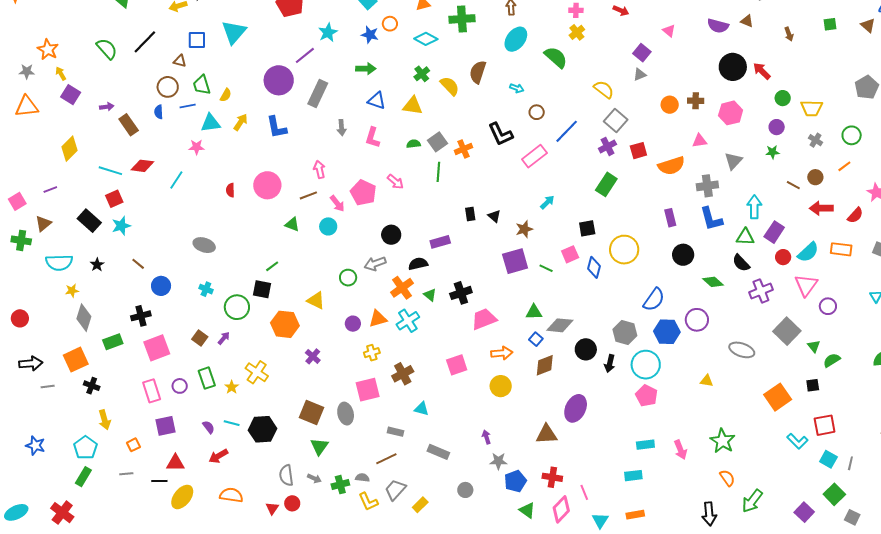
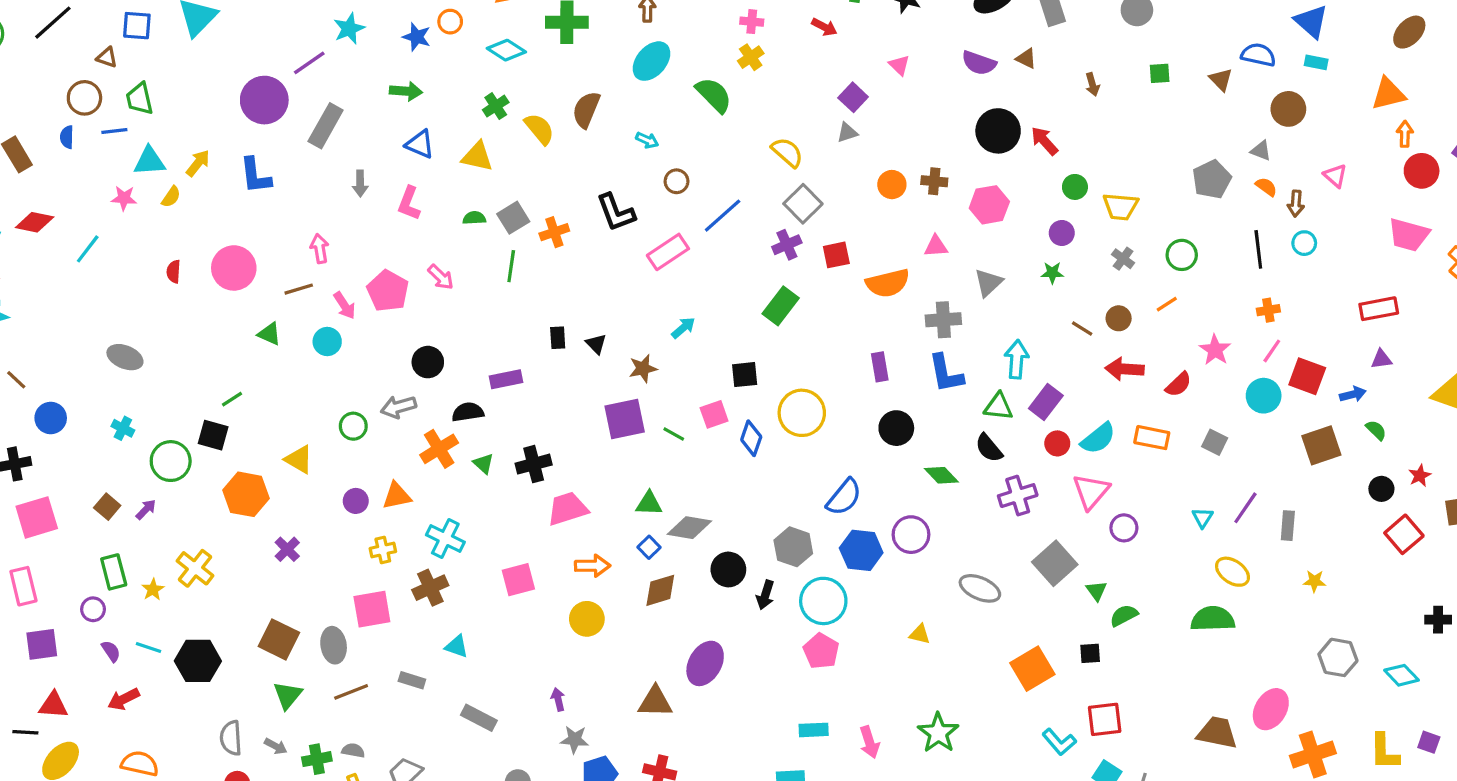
yellow semicircle: (226, 95) -> (171, 197), moved
cyan cross: (408, 321) -> (445, 538), moved, turned -35
purple circle: (180, 386) -> (93, 609), moved
brown line: (386, 459) -> (351, 692), moved

